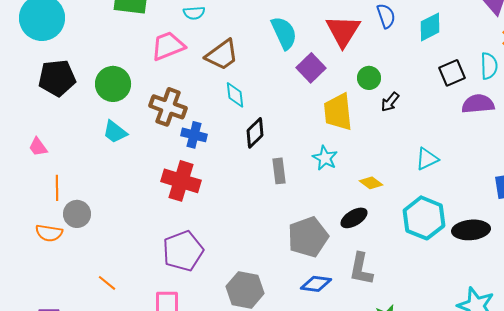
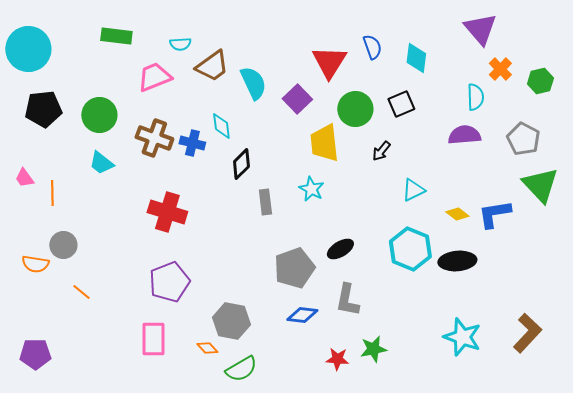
cyan diamond: (430, 27) -> (416, 58), turned -56
cyan semicircle: (284, 33) -> (253, 83), moved
brown trapezoid: (222, 55) -> (212, 66), moved
black square: (452, 73) -> (401, 104), moved
green circle: (369, 78) -> (355, 109), size x1.5
black arrow: (390, 102) -> (381, 151), moved
blue cross: (194, 135) -> (192, 143), moved
yellow diamond: (371, 183) -> (457, 214), moved
orange line: (57, 188) -> (52, 193), moved
orange line: (107, 283) -> (81, 292), moved

